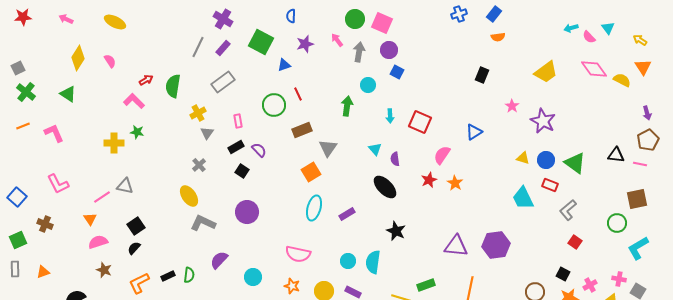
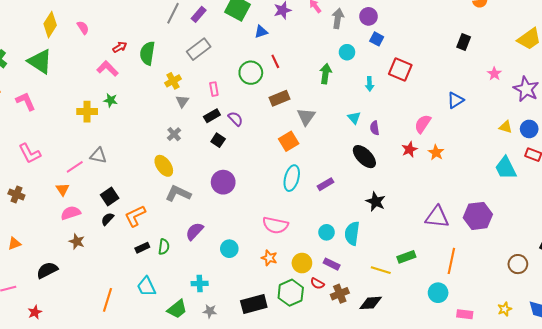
green triangle: (68, 94) -> (40, 61), size x1.5
red square: (420, 122) -> (400, 70), moved
orange L-shape: (139, 283) -> (135, 216), moved

